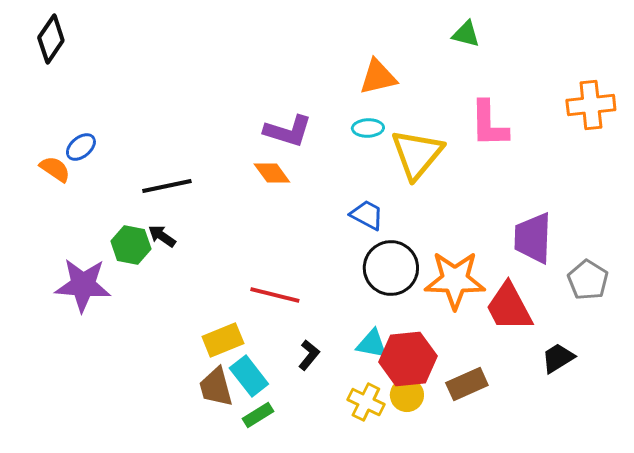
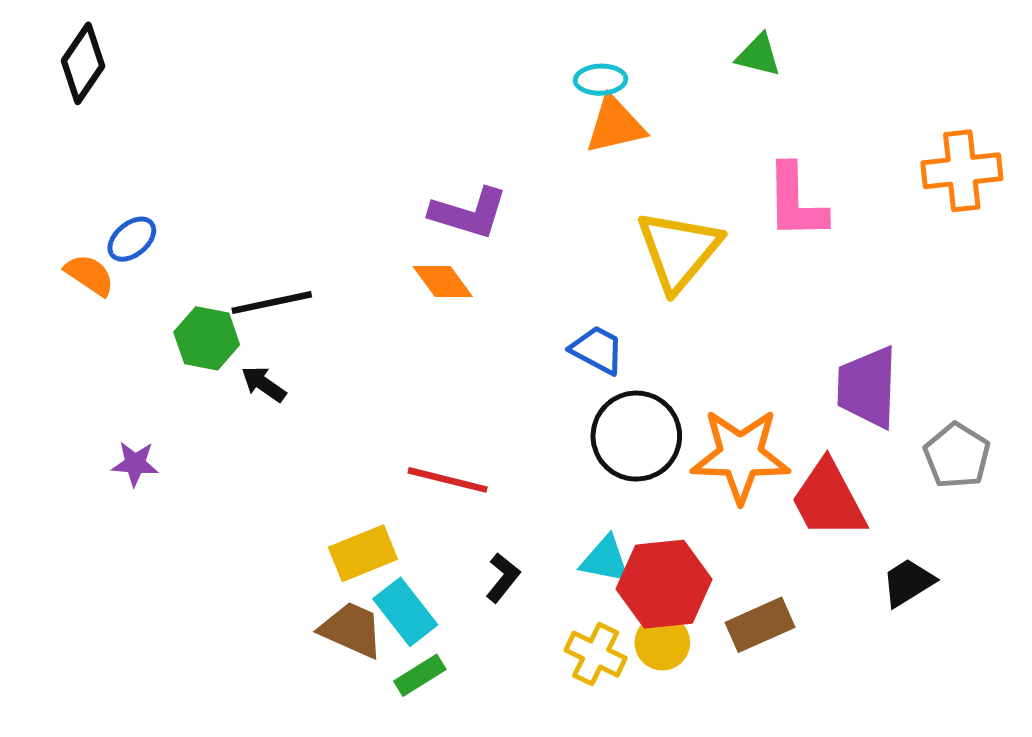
cyan ellipse: (368, 128) -> (601, 80), moved
green hexagon: (131, 245) -> (207, 338), moved
purple star: (83, 285) -> (135, 464), size x0.5
brown trapezoid: (216, 387) -> (352, 630), turned 129

